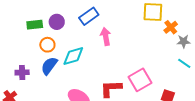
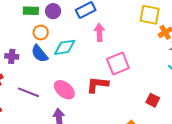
blue semicircle: (49, 66) -> (39, 54), turned -84
pink square: (140, 80) -> (118, 64), moved

